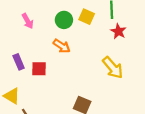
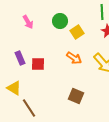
yellow square: (87, 17) -> (77, 32), moved, turned 32
orange arrow: (62, 46) -> (74, 58), moved

